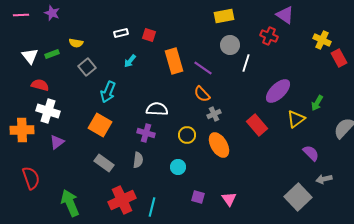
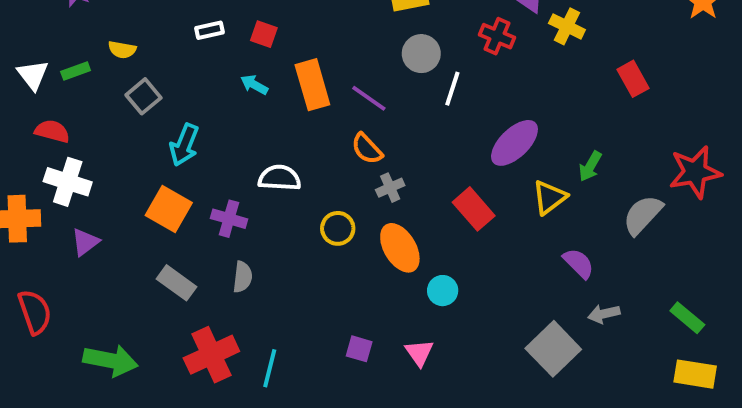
yellow cross: (322, 40) -> (567, 26), moved
cyan arrow: (130, 61) -> (254, 85), moved, turned 80
purple cross: (146, 133) -> (229, 219), moved
cyan circle: (178, 167) -> (443, 291), moved
green arrow: (70, 203) -> (110, 360), turned 124

